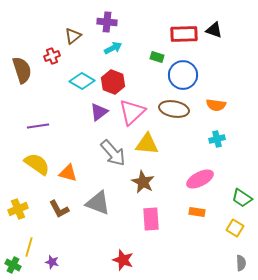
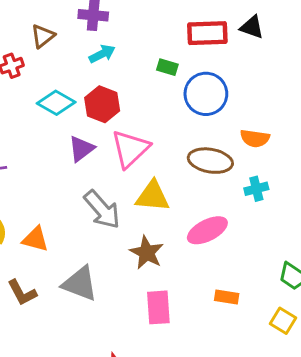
brown ellipse: (174, 109) -> (210, 161), moved
pink ellipse: (200, 179) -> (207, 230), moved

